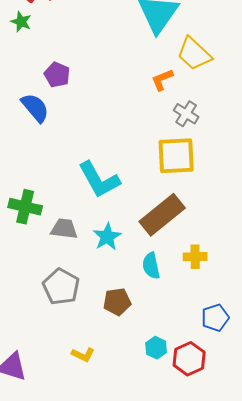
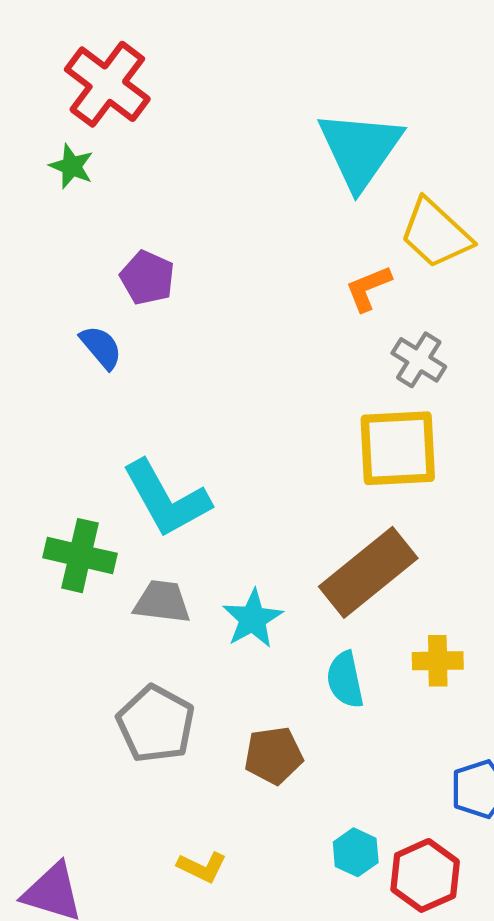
blue semicircle: (35, 108) -> (101, 347), size x0.7
cyan L-shape: (99, 180) -> (166, 499), moved

